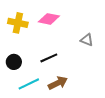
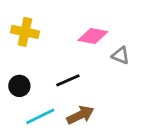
pink diamond: (49, 19) -> (93, 36), moved

